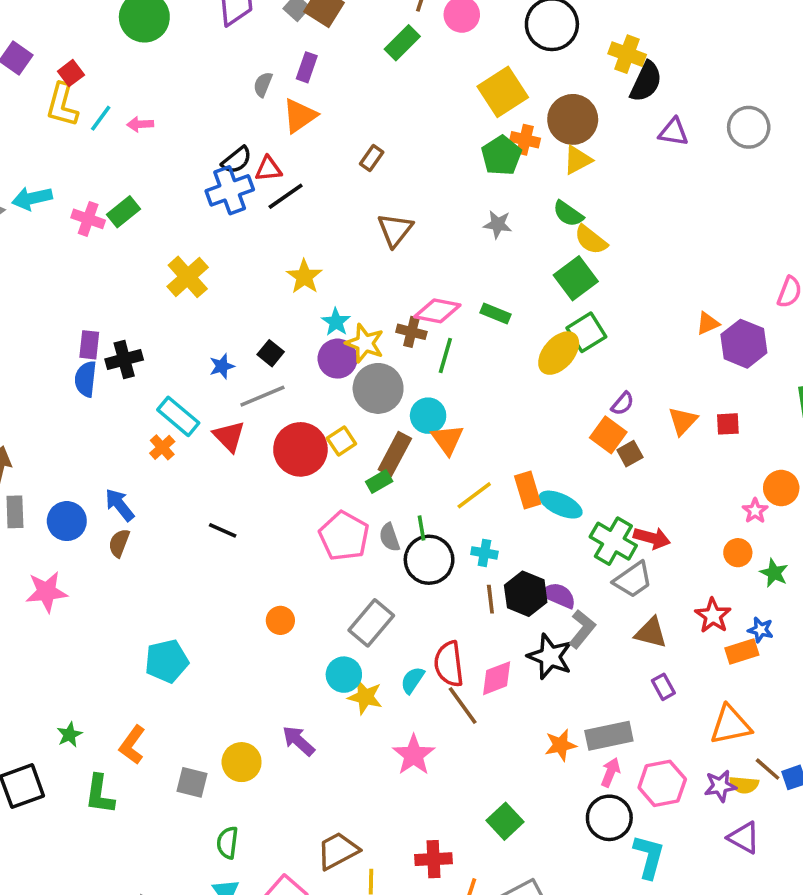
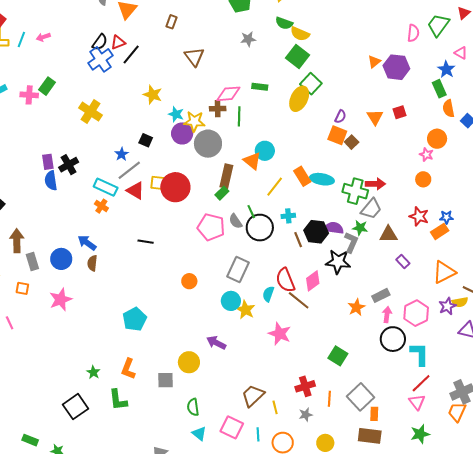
gray line: (262, 396) -> (129, 170), moved
cyan circle: (428, 416) -> (265, 151), moved
yellow square: (341, 441) -> (158, 183), moved, turned -35
green star: (774, 573) -> (360, 228), moved
yellow star: (365, 697) -> (245, 310), turned 30
gray rectangle: (609, 736) -> (381, 295), size x0.7

